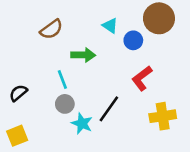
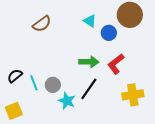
green arrow: (83, 55) -> (89, 62), moved
cyan line: (62, 79) -> (34, 83), moved

